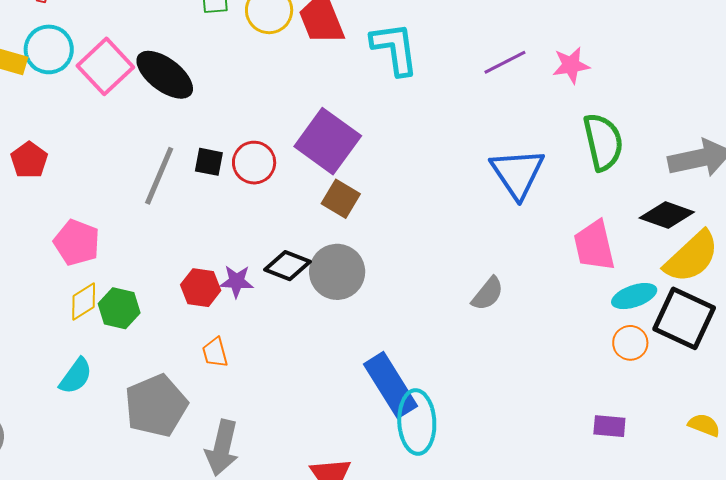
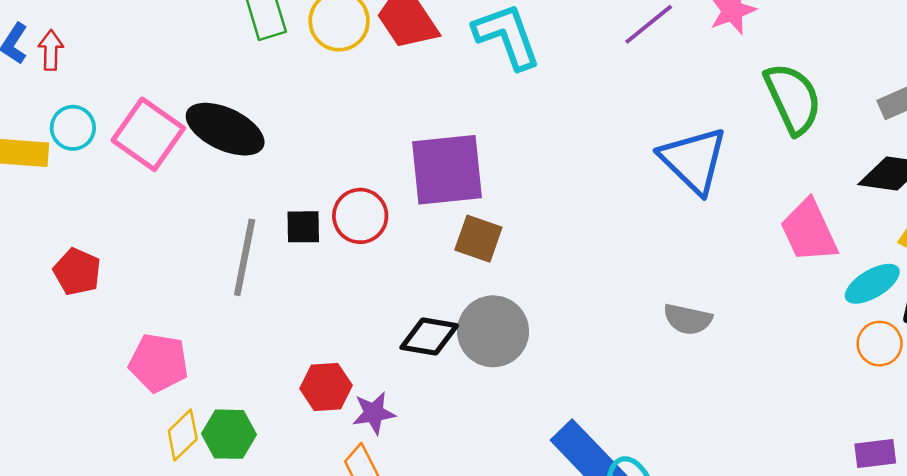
cyan circle: (49, 49) -> (73, 128), size x0.7
purple square: (328, 141) -> (447, 170), turned -30
purple star: (237, 281) -> (374, 413), moved
gray semicircle: (488, 294) -> (688, 319), turned 75

